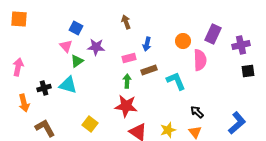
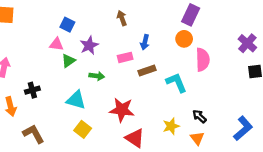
purple rectangle: (213, 34) -> (191, 15), moved
purple cross: (241, 45) -> (247, 43), turned -36
pink triangle: (66, 46) -> (56, 44), turned -40
purple star: (96, 47) -> (89, 45), turned -30
green arrow: (127, 81) -> (97, 76), moved, turned 96
cyan triangle: (68, 85) -> (76, 100), moved
yellow star: (168, 130) -> (171, 126), moved

